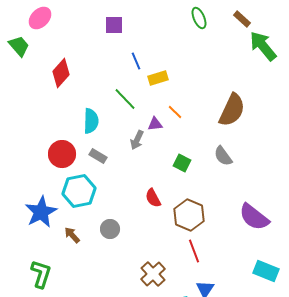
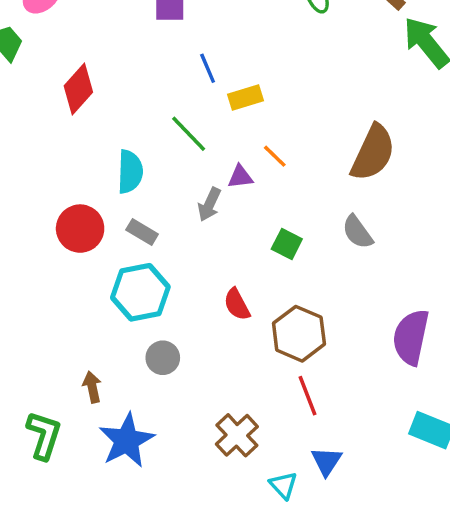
cyan hexagon: (79, 191) -> (140, 292), moved
blue star: (41, 212) -> (127, 440), moved
purple semicircle: (254, 217) -> (411, 337), turned 64
brown arrow: (72, 235) -> (92, 387), moved, turned 30

